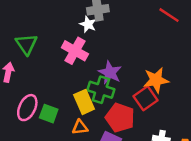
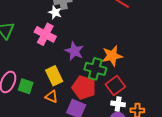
green cross: (101, 90) -> (95, 69), moved
red square: (146, 98) -> (115, 85), moved
orange triangle: (80, 127) -> (51, 97), turned 32

